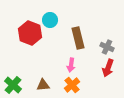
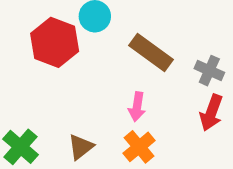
brown rectangle: (78, 38) -> (151, 52), turned -40
brown triangle: (43, 85) -> (81, 147), turned -32

